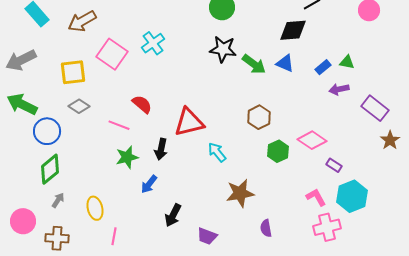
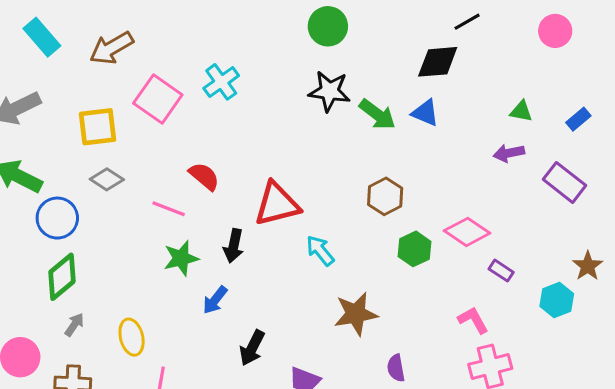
blue rectangle: (323, 67) -> (578, 119), moved
brown star: (390, 140) -> (588, 266), moved
cyan hexagon: (352, 196) -> (557, 300), moved, size x0.7

